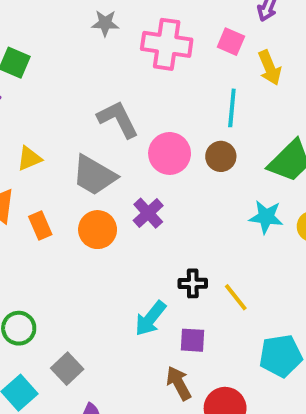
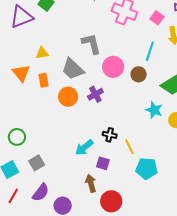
orange rectangle: (40, 226) -> (44, 80), moved
cyan pentagon: (281, 356) -> (147, 169), moved

